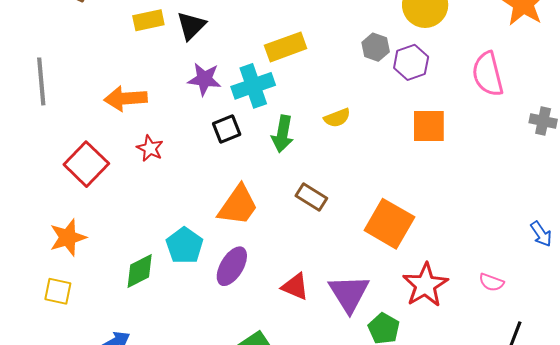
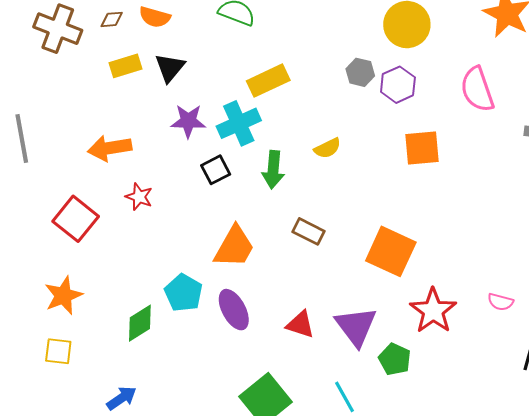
purple ellipse: (232, 266) -> (234, 310), turned -54

